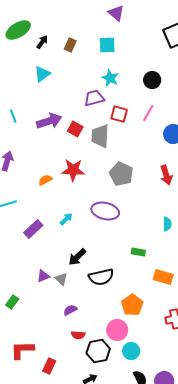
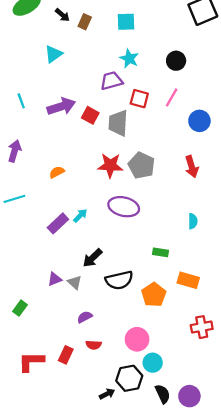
black arrow: (42, 42) -> (62, 15), moved, turned 96
red star: (73, 170) -> (110, 165), moved
purple rectangle: (33, 229) -> (58, 223), moved
orange pentagon: (132, 305) -> (154, 295), moved
black hexagon: (98, 351) -> (129, 378), moved
red rectangle: (49, 366) -> (66, 355), moved

